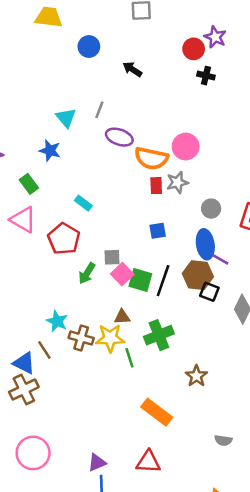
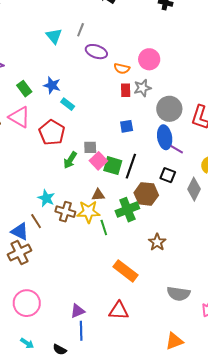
blue star: (50, 151) -> (52, 85), moved
orange semicircle: (151, 158) -> (122, 69), size x0.6
gray circle: (211, 209) -> (169, 109), size x1.6
brown hexagon: (198, 275) -> (146, 194), moved
gray semicircle: (223, 440) -> (178, 294), size x1.6

